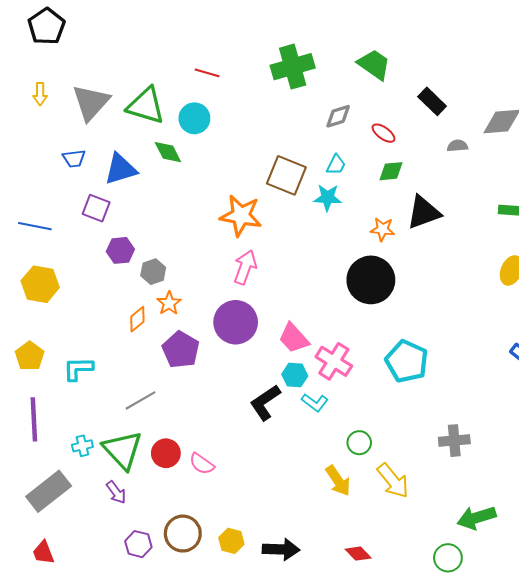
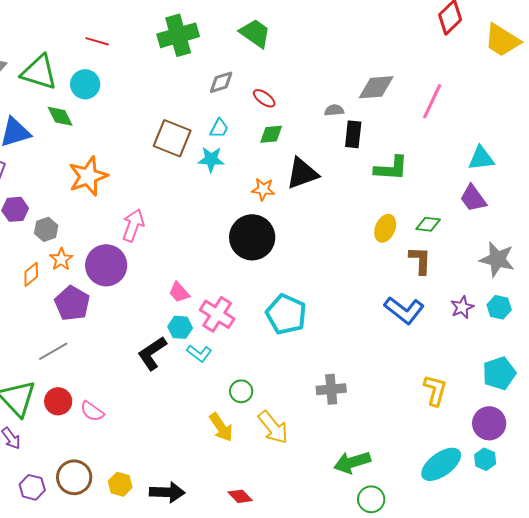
black rectangle: (432, 101) -> (353, 134), moved, turned 52
orange star: (241, 216) -> (88, 176), moved, turned -30
purple circle: (236, 322) -> (106, 265), moved
pink trapezoid: (294, 338) -> (179, 292), size x0.7
gray line: (141, 400) -> (53, 351), moved
green circle: (448, 558) -> (371, 499), moved

